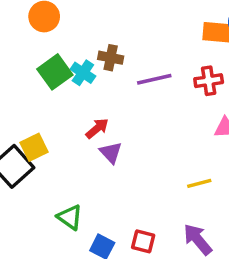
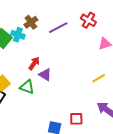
brown cross: (111, 58) -> (31, 22), turned -32
red cross: (209, 81) -> (88, 20), turned -35
green triangle: (70, 217) -> (27, 87), moved

